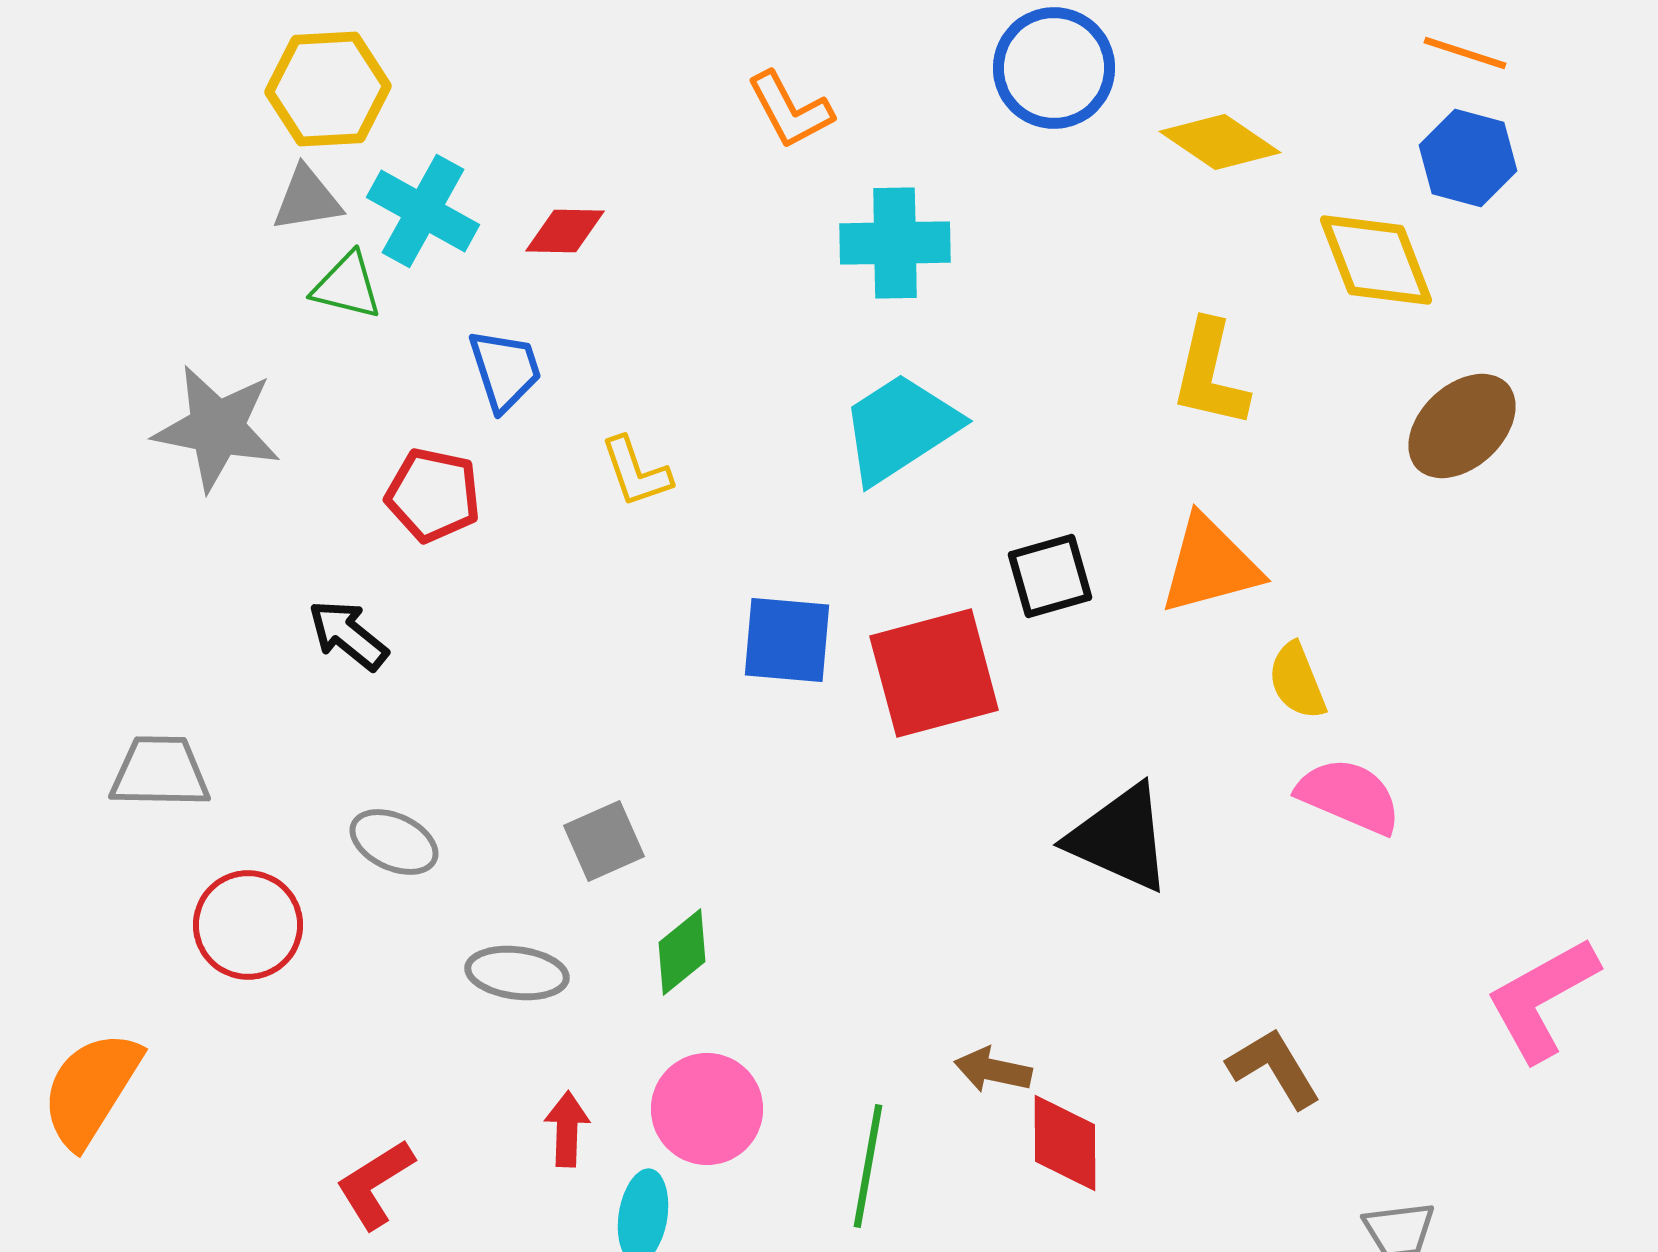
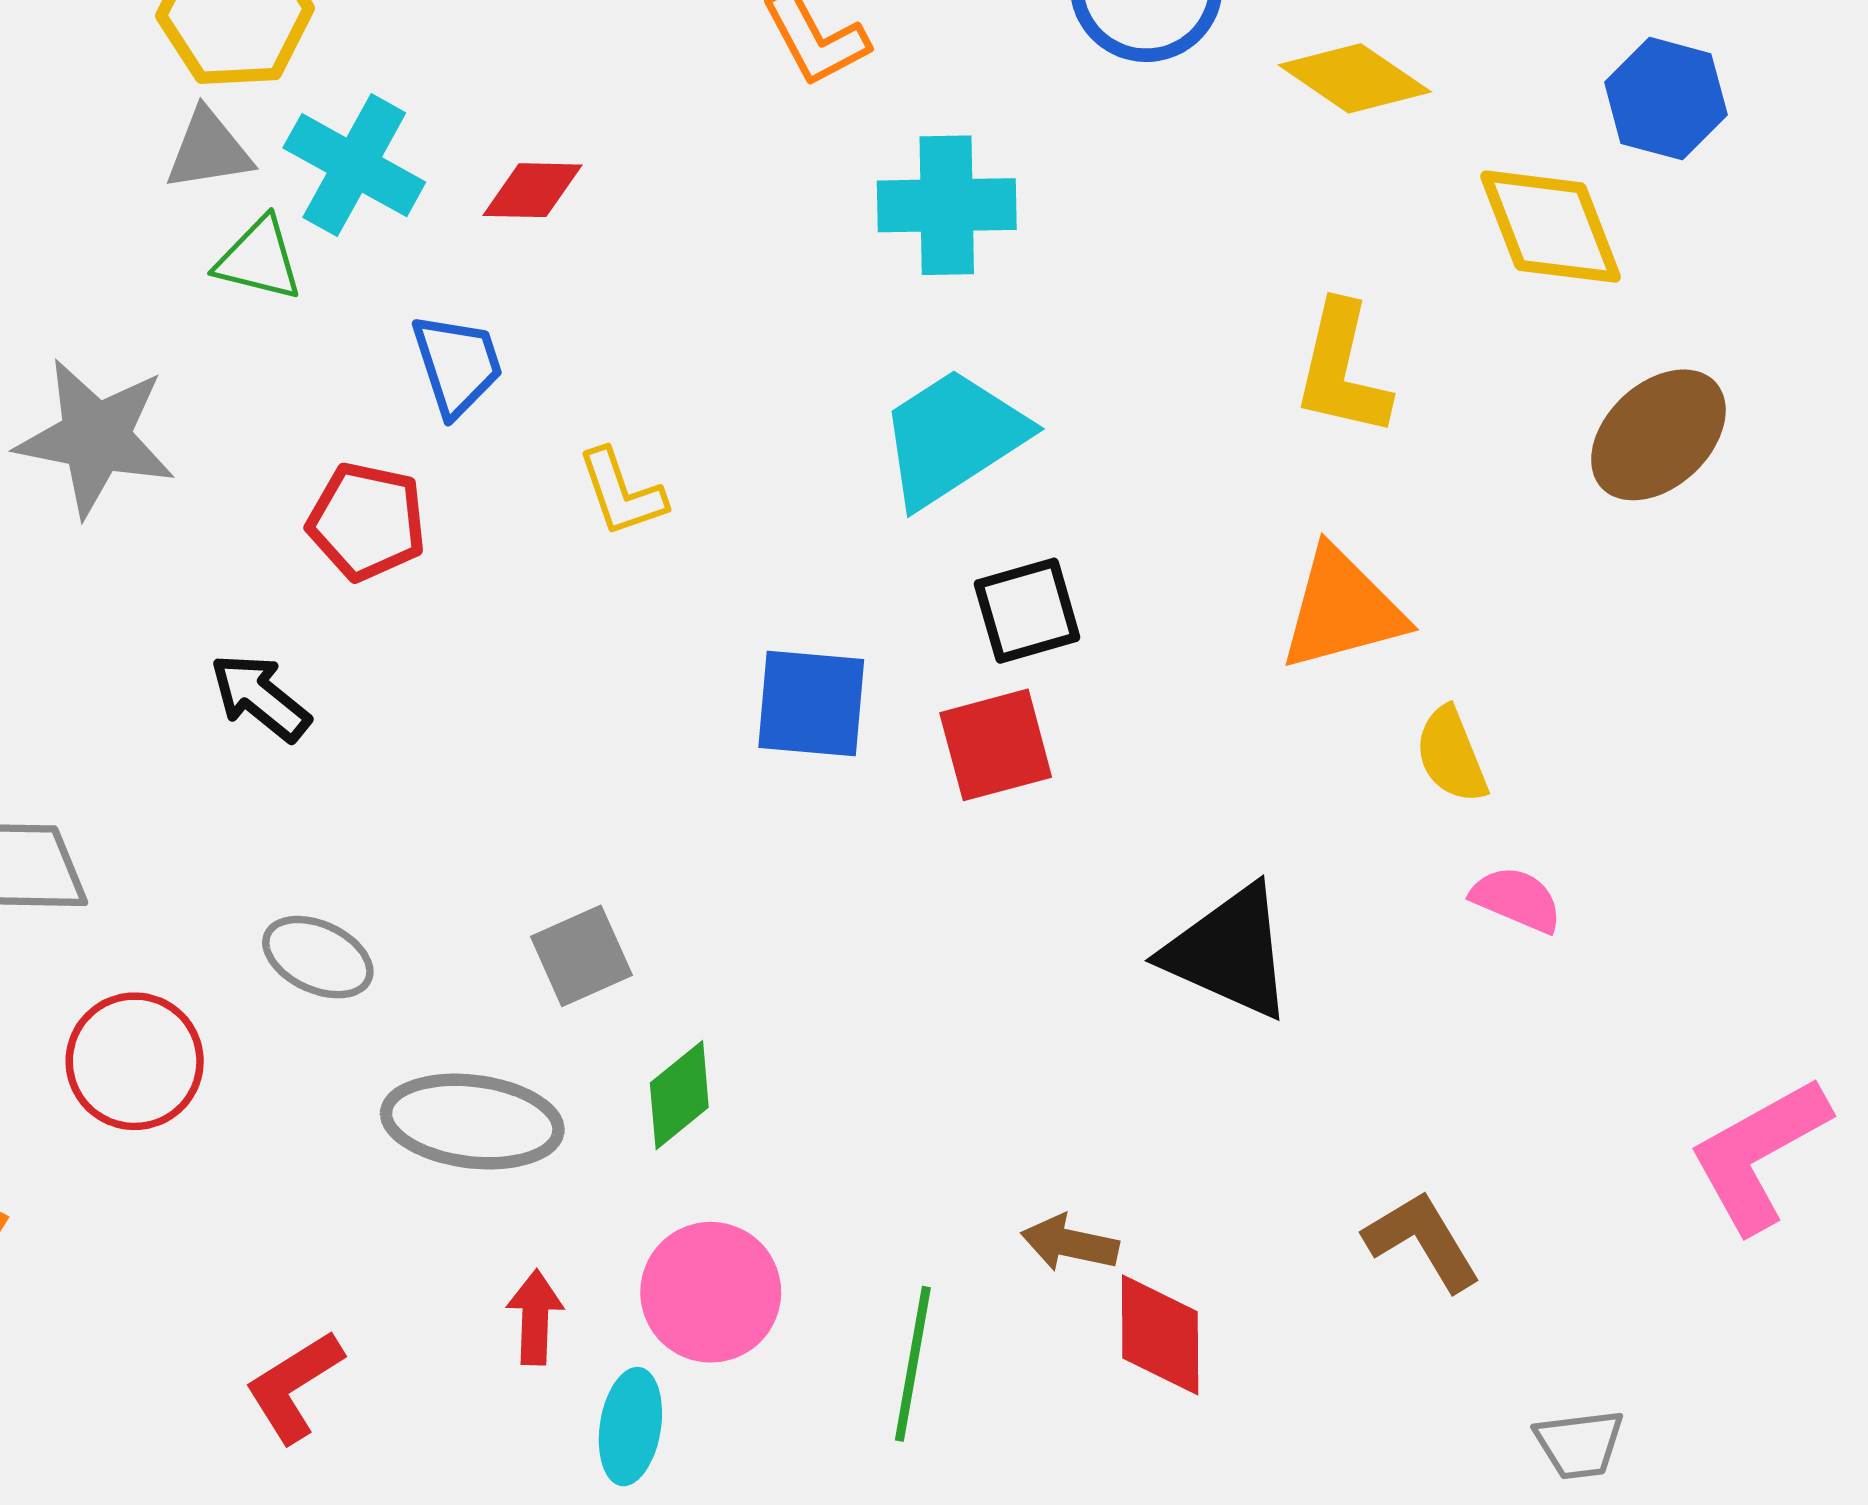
black square: (1050, 576) -> (1027, 611), moved
red square: (934, 673) -> (996, 745), size x0.7
pink semicircle: (1349, 796) -> (1517, 899), size x0.7
gray ellipse: (517, 973) -> (472, 1122), size x1.4

